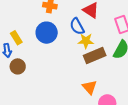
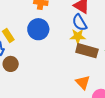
blue semicircle: (77, 26) -> (80, 22), moved
brown rectangle: (95, 56) -> (87, 51), turned 40

